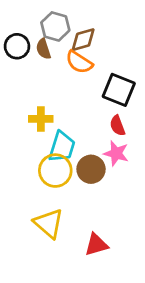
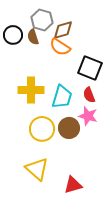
yellow cross: (41, 119) -> (31, 90), size x1.4
cyan trapezoid: (62, 147) -> (62, 97), moved

